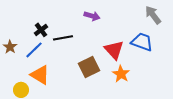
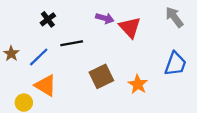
black cross: (41, 30) -> (48, 19), moved
blue trapezoid: (142, 42) -> (175, 64), moved, turned 90
red triangle: (114, 50) -> (130, 27), moved

